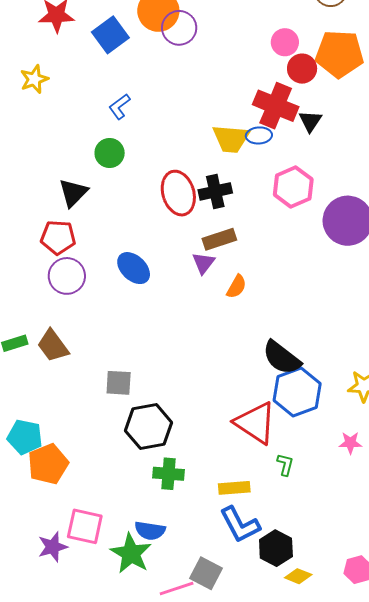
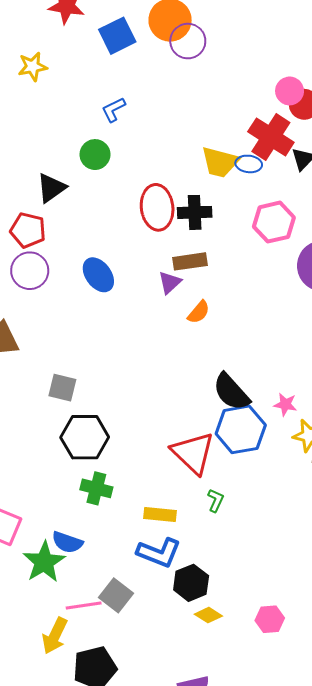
pink circle: (285, 42) -> (290, 91), moved
pink star: (350, 443) -> (285, 404), moved
blue L-shape: (240, 525) -> (159, 553), turned -51

